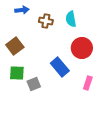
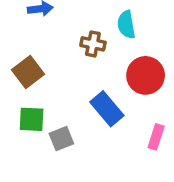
brown cross: (46, 21) -> (93, 44), moved

